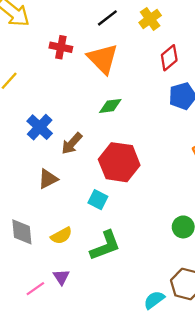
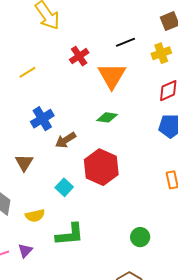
red cross: (61, 47) -> (79, 56), turned 30
brown triangle: (48, 179) -> (24, 163), moved, turned -48
cyan square: (98, 200) -> (64, 187), moved

